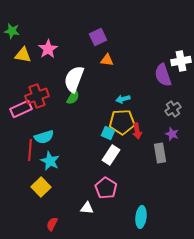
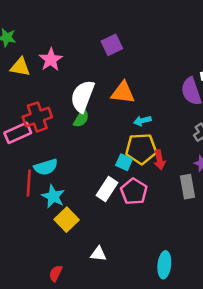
orange triangle: (107, 60) -> (123, 93), moved, size x1.5
white rectangle: (111, 155) -> (107, 189), moved
yellow square: (41, 187) -> (67, 220), moved
pink pentagon: (106, 188) -> (134, 191), moved

